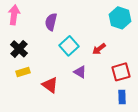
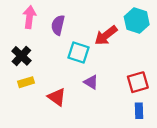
pink arrow: (14, 15) -> (29, 17), moved
cyan square: (69, 46) -> (78, 52), turned -30
red arrow: (99, 49) -> (106, 35), moved, size x1.5

